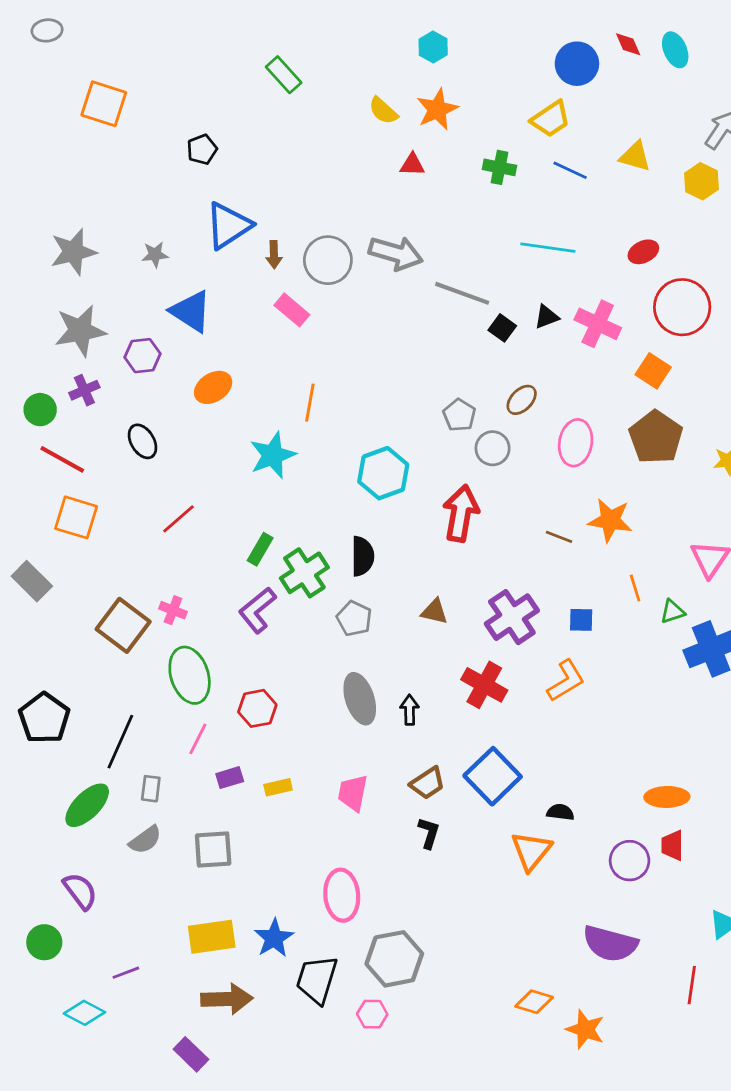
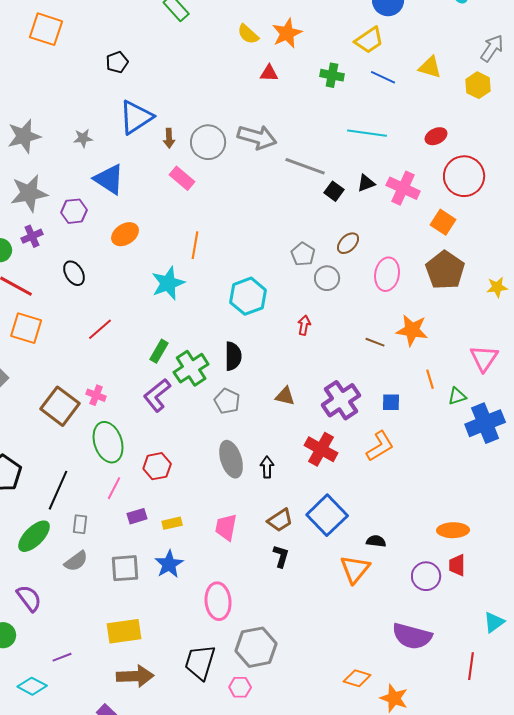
red arrow: (461, 513) -> (304, 325), size x0.5
blue star: (274, 938) -> (169, 564), moved

